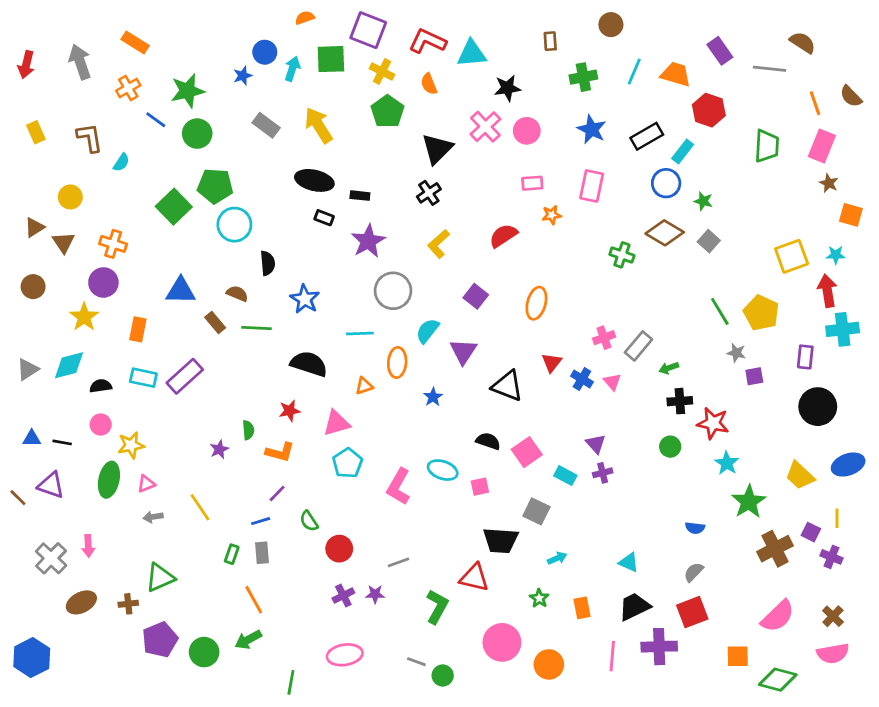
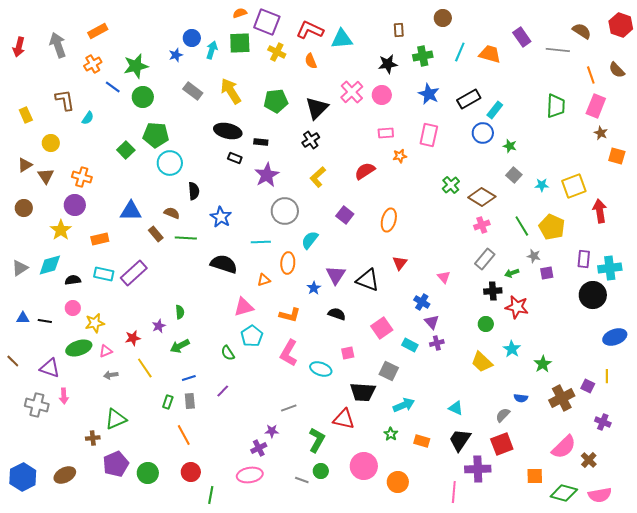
orange semicircle: (305, 18) -> (240, 13), moved
orange rectangle: (135, 43) -> (98, 31), turned -60
black star: (507, 88) -> (388, 64), moved
red hexagon: (709, 110) -> (621, 25), moved
green pentagon: (387, 111) -> (276, 101), moved, turned 30
yellow rectangle: (36, 132) -> (26, 115), moved
green square: (174, 207) -> (126, 150), size x0.7
brown diamond: (665, 233) -> (482, 197), moved
green cross: (622, 255) -> (451, 185), turned 30
cyan star: (836, 255) -> (542, 185), moved
orange rectangle: (138, 329) -> (100, 239), turned 66
cyan cross: (843, 329) -> (610, 268), moved
pink cross: (604, 338) -> (482, 225), moved
gray rectangle: (638, 346) -> (485, 259), moved
purple triangle: (463, 351) -> (336, 275), moved
green arrow: (669, 368) -> (512, 273), moved
blue cross: (582, 379) -> (422, 302), moved
red star: (290, 411) -> (133, 338), moved
black semicircle: (488, 441) -> (337, 314), moved
orange L-shape: (280, 452) -> (290, 315), moved
cyan star: (727, 463) -> (512, 349), moved
cyan ellipse: (443, 470) -> (321, 369), moved
yellow trapezoid: (800, 476) -> (482, 362), moved
green ellipse: (109, 480) -> (79, 348), turned 60
purple triangle: (51, 485) -> (50, 368), moved
purple line: (277, 493) -> (223, 391), moved
green star: (749, 502) -> (543, 364), size x0.7
green semicircle: (309, 521) -> (228, 353), moved
blue semicircle: (695, 528) -> (521, 398), moved
red circle: (339, 549) -> (191, 472), moved
purple cross: (832, 557) -> (603, 422), moved
gray cross: (51, 558) -> (37, 405), turned -30
cyan arrow: (557, 558) -> (404, 405), size x1.5
purple cross: (343, 596) -> (259, 448), moved
brown ellipse: (81, 602) -> (65, 475), moved
black trapezoid: (634, 607) -> (460, 440), turned -30
orange rectangle: (582, 608) -> (422, 441), turned -63
brown cross: (833, 616) -> (589, 460), moved
green arrow: (248, 640) -> (180, 346), moved
pink semicircle: (833, 653) -> (600, 495), moved
pink line: (612, 656) -> (454, 492), moved
green circle: (443, 675) -> (321, 471), moved

